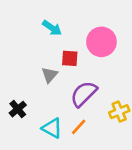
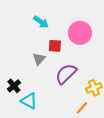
orange line: (79, 127) -> (82, 108), moved
cyan triangle: (52, 128) -> (29, 101), moved

